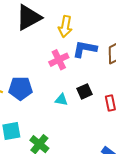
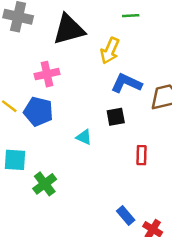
pink cross: (59, 60) -> (47, 74), moved
black square: (84, 91) -> (116, 117), moved

